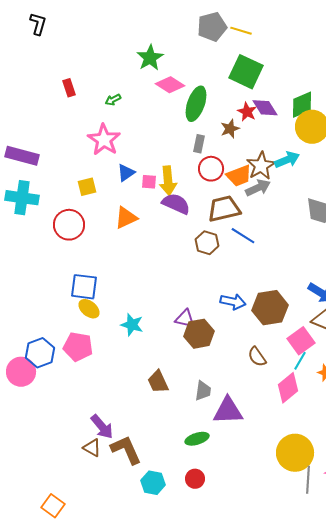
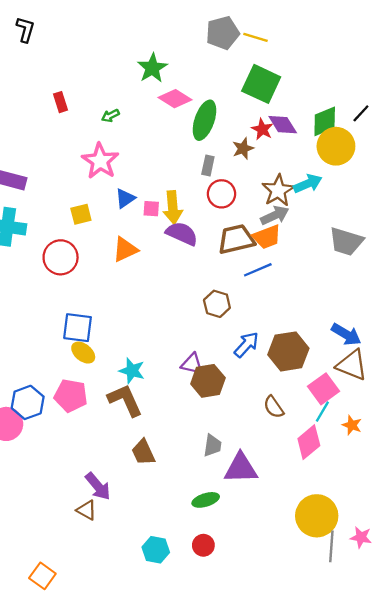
orange trapezoid: (239, 176) -> (267, 237), moved
blue line: (243, 236) -> (258, 270), turned -55
brown hexagon: (207, 243) -> (217, 304), moved
blue arrow: (233, 302) -> (246, 345), turned -60
brown trapezoid: (158, 382) -> (143, 452), moved
brown L-shape: (126, 450) -> (125, 400), moved

